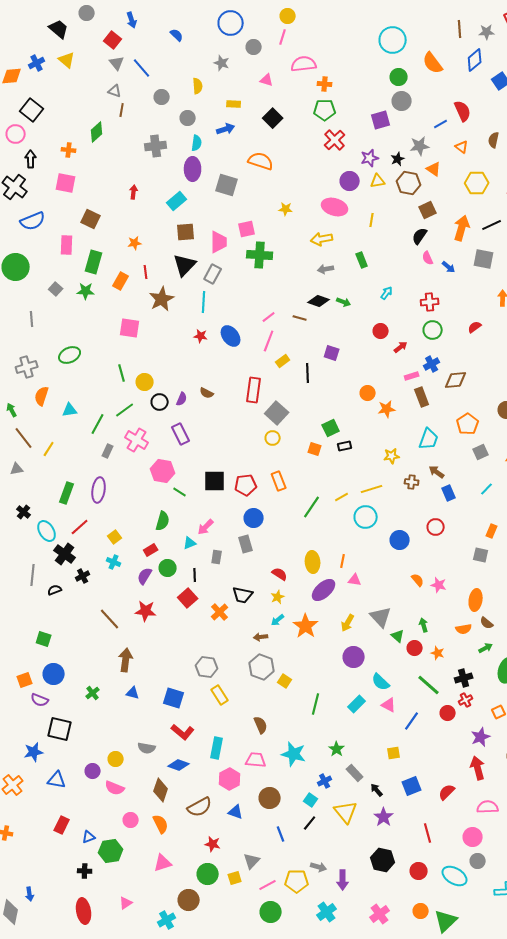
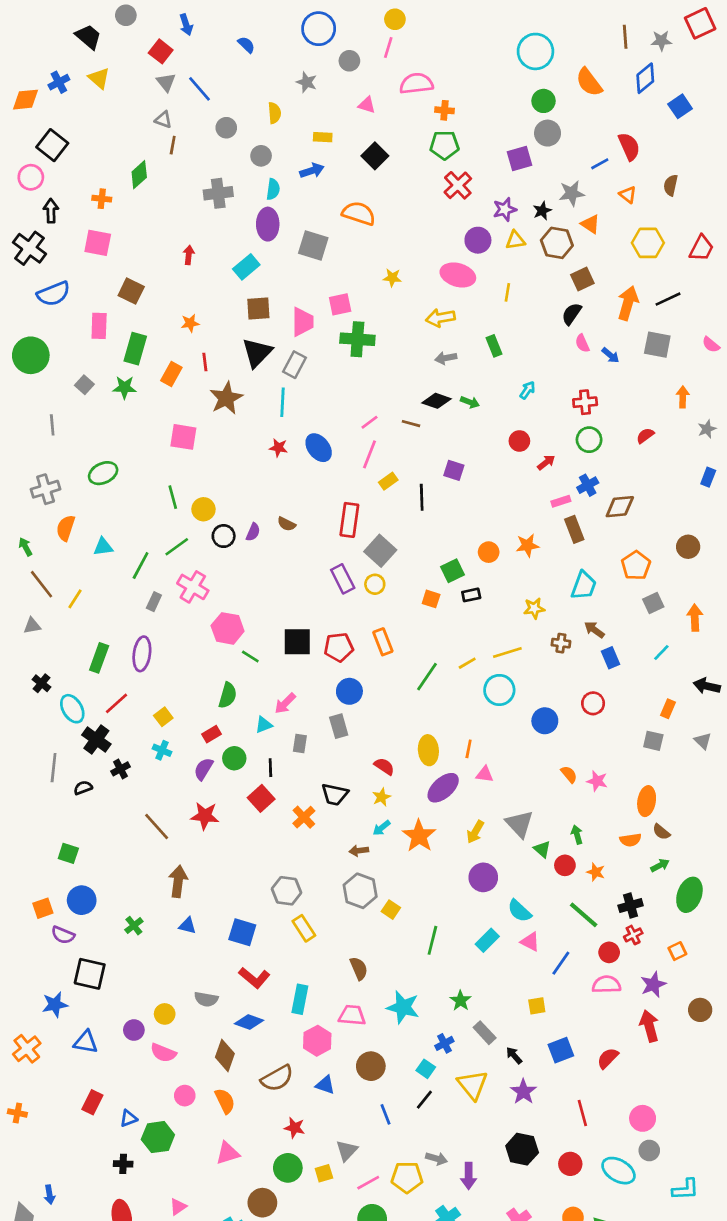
orange circle: (368, 393) -> (489, 552), moved
purple rectangle: (181, 434) -> (343, 579), moved
pink semicircle: (488, 807) -> (606, 984), moved

